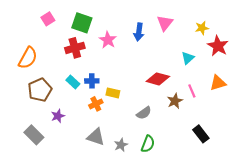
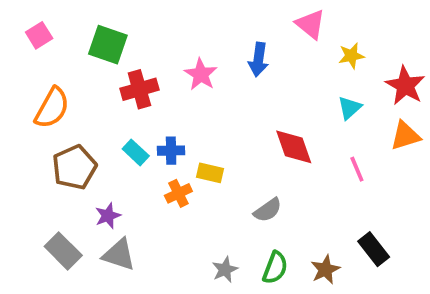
pink square: (48, 19) -> (39, 35), moved
green square: (82, 23) -> (108, 45), moved
pink triangle: (165, 23) -> (310, 24), moved, turned -30
yellow star: (202, 28) -> (351, 56), moved
red diamond: (158, 79) -> (294, 147), turned 55
orange triangle: (218, 83) -> (405, 136), moved
brown star: (175, 101) -> (325, 270), moved
gray triangle: (96, 137) -> (119, 255), moved

